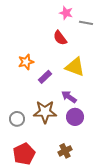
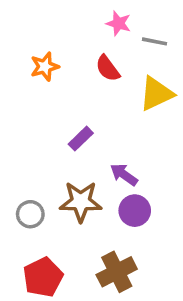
orange star: (26, 62) -> (45, 67), moved
yellow triangle: (75, 67) -> (156, 94), moved, turned -45
brown cross: (65, 151) -> (117, 272), size x1.5

